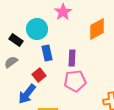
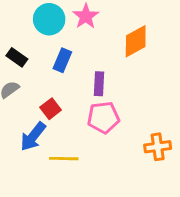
cyan circle: (37, 29) -> (49, 19), moved
blue rectangle: (47, 53) -> (62, 60), moved, turned 35

